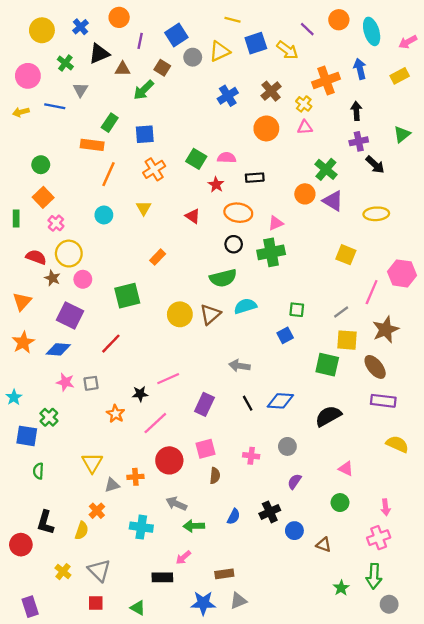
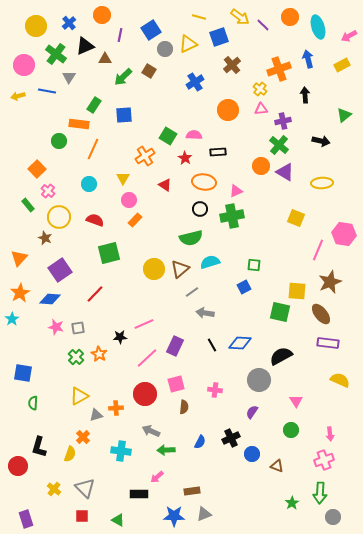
yellow arrow: (287, 50) -> (240, 17), moved
green cross: (65, 63) -> (56, 54), size x1.5
brown square: (162, 68) -> (149, 71), moved
brown cross: (271, 91) -> (232, 65), moved
purple cross: (359, 141) -> (283, 121), moved
green circle: (41, 165) -> (59, 141), moved
black arrow: (375, 165) -> (321, 141), turned -30
orange cross: (154, 169) -> (145, 156), moved
green rectangle: (16, 218) -> (28, 205), moved, turned -40
red semicircle: (36, 257) -> (95, 220), moved
pink circle: (83, 279) -> (129, 200), moved
gray line: (341, 312) -> (192, 292), moved
purple square: (70, 316) -> (60, 270), turned 30
cyan star: (14, 397) -> (12, 319), moved
green cross: (49, 417) -> (76, 357), moved
pink line: (155, 423) -> (147, 358), moved
gray circle: (287, 446) -> (259, 380), moved, size x1.5
yellow triangle: (92, 463) -> (79, 396), turned 30
pink triangle: (346, 469) -> (296, 401), turned 32

